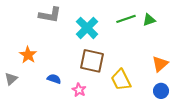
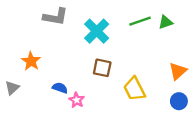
brown square: (92, 61) -> (102, 68), size x0.7
pink star: (79, 90) -> (77, 100), moved

